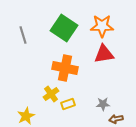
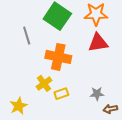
gray line: (23, 35) -> (27, 36), moved

